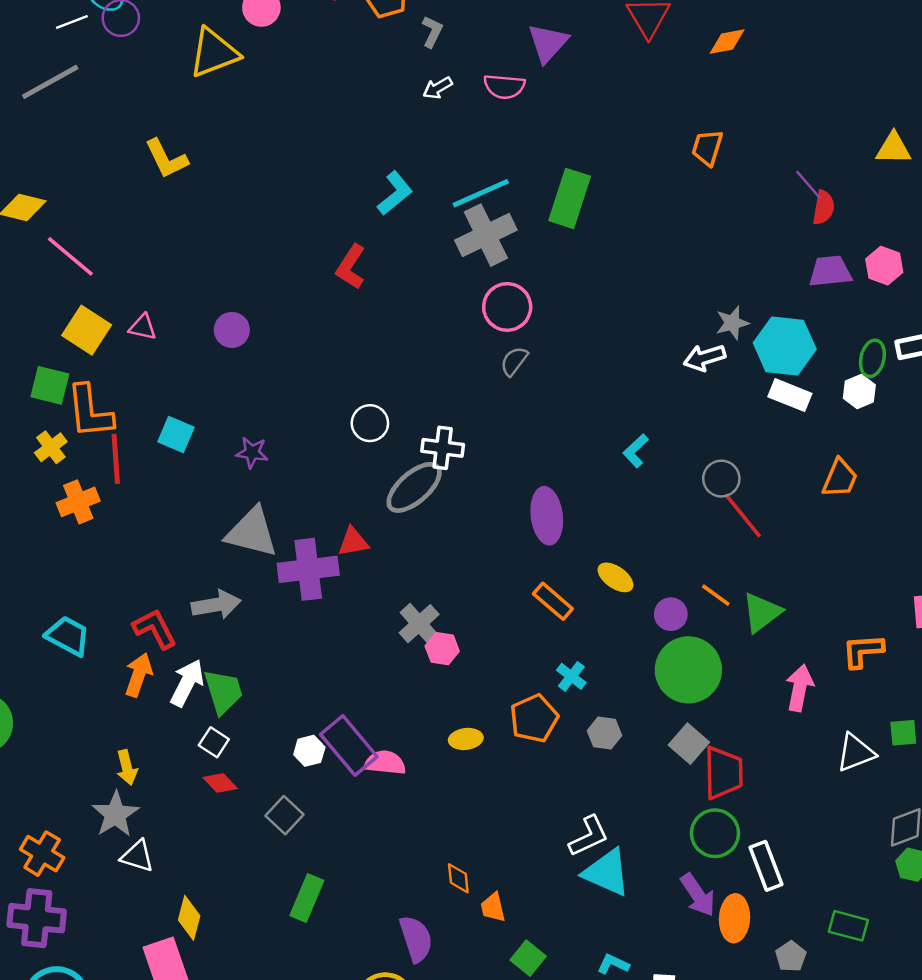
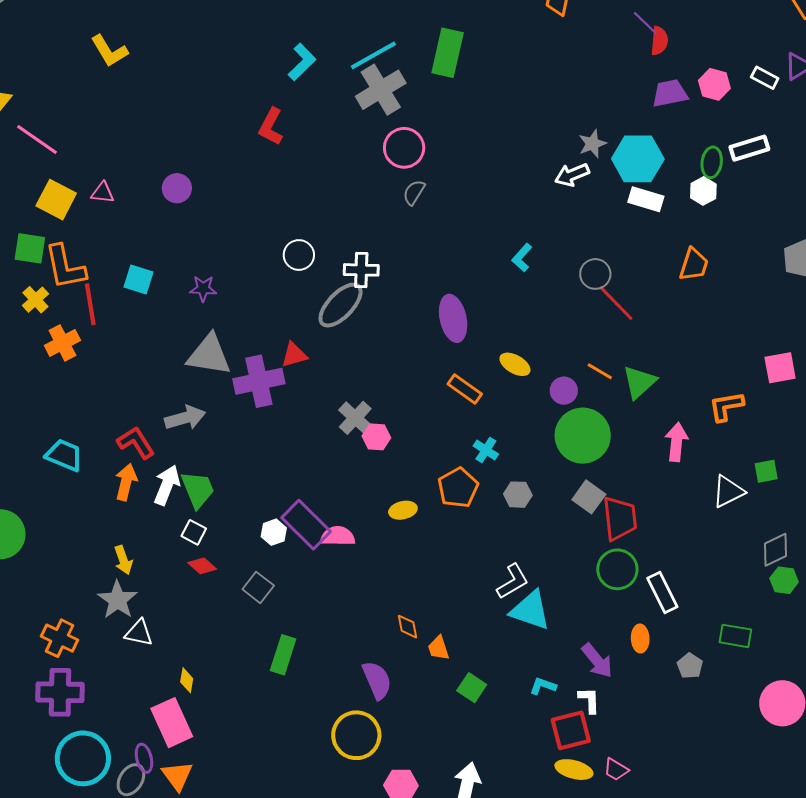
purple arrow: (698, 895) -> (597, 661), moved
yellow diamond: (189, 918) -> (187, 680), size x0.7
orange ellipse: (735, 918) -> (640, 639), size x0.7

